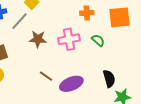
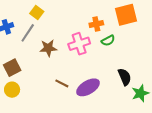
orange cross: (87, 13) -> (96, 24), moved
green semicircle: (98, 40) -> (108, 41), turned 120

